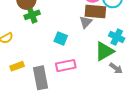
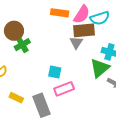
cyan square: (61, 39) -> (55, 72), moved
yellow rectangle: (17, 66) -> (16, 98), turned 56

